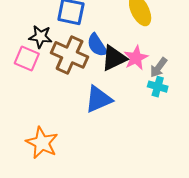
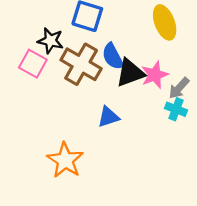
blue triangle: (98, 99) -> (108, 117), size x0.7
orange star: (42, 143) -> (65, 160), moved

